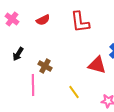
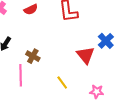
red triangle: (97, 65) -> (86, 55), turned 36

